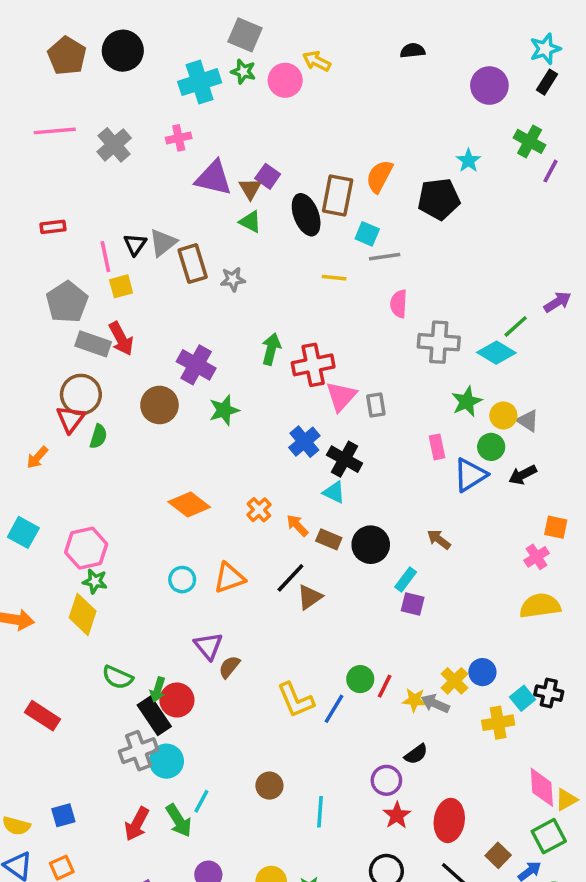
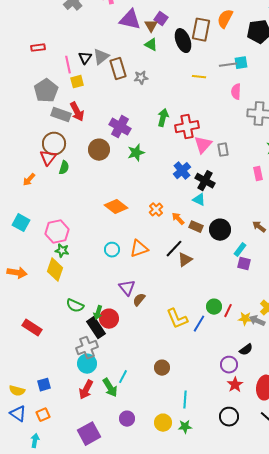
cyan square: (367, 234) -> (241, 63), moved, turned -32
cyan circle: (166, 761) -> (87, 364), moved
cyan line: (320, 812) -> (185, 400), moved

